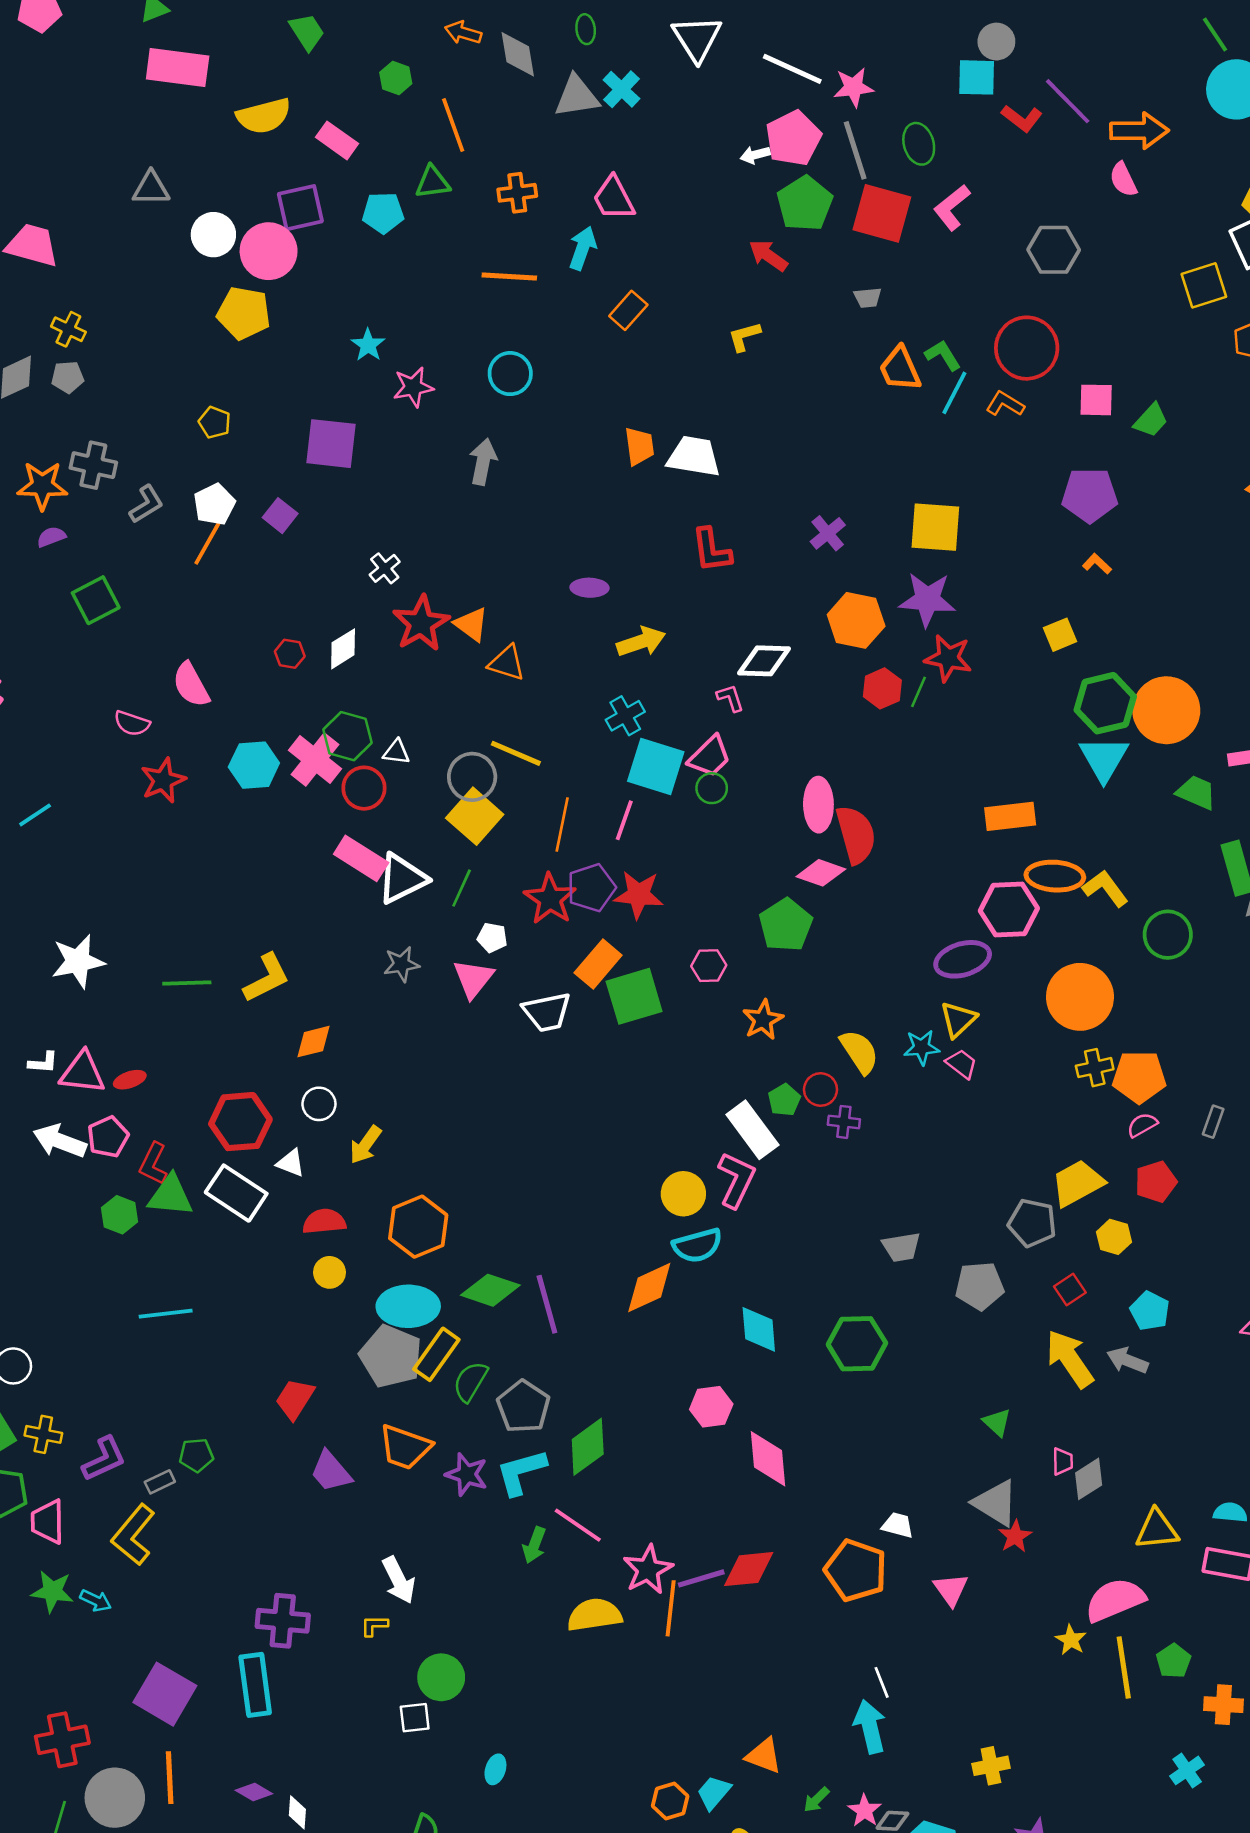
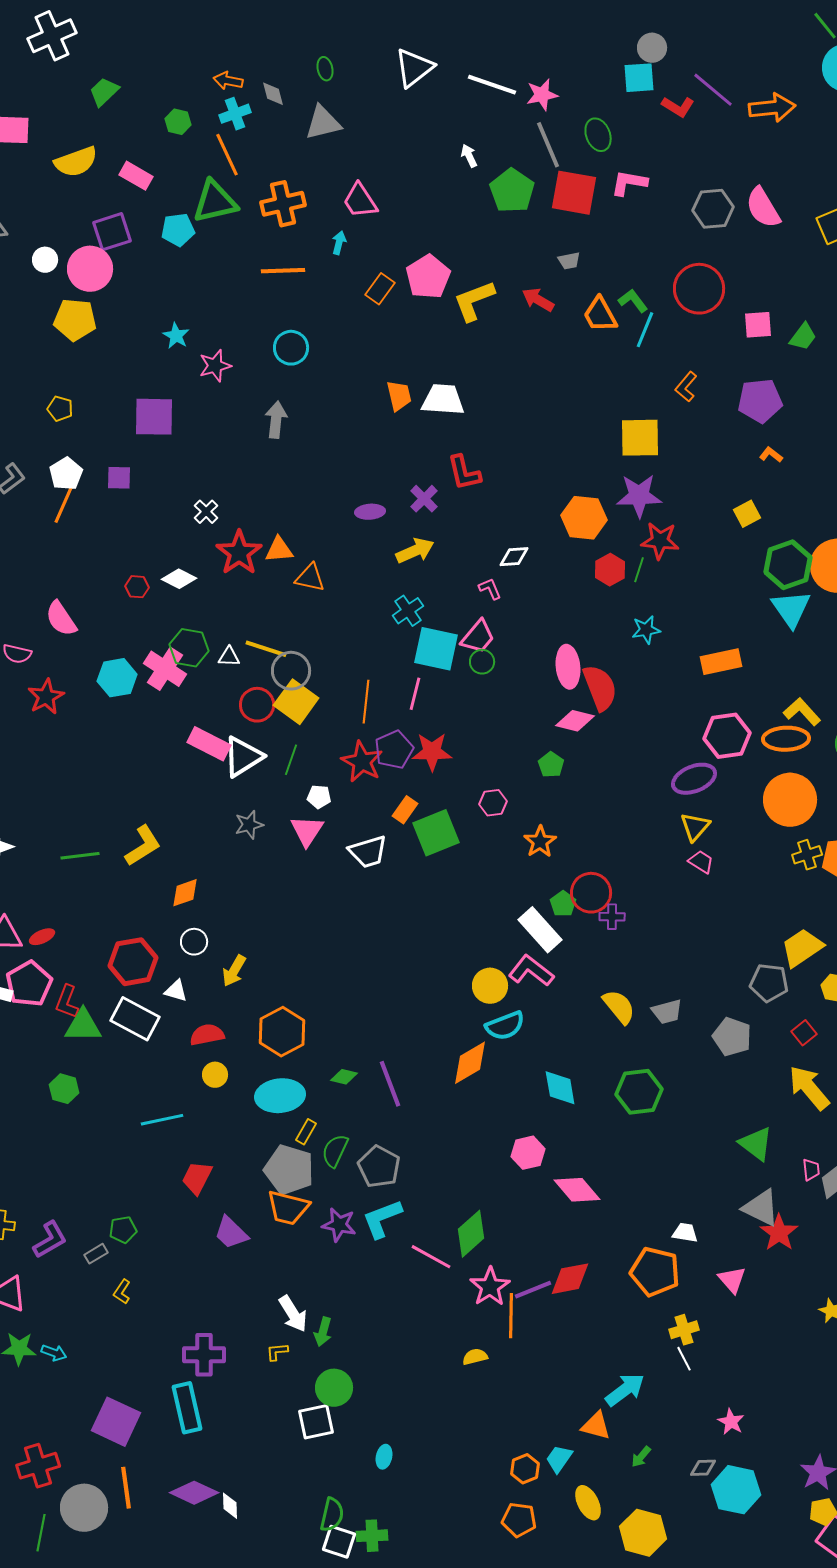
green trapezoid: (307, 32) -> (104, 92), turned -96
white triangle: (697, 38) -> (414, 68), turned 30
gray diamond: (518, 54) -> (273, 94), size x0.7
cyan cross: (622, 89) -> (235, 114), moved, turned 32
pink pentagon: (793, 138) -> (428, 277), moved
white arrow: (755, 155) -> (469, 156), turned 85
pink semicircle: (1123, 180) -> (763, 208), moved, size x1.5
green triangle: (433, 182) -> (215, 202), size x1.6
orange cross: (517, 193) -> (283, 204), size x1.4
pink L-shape: (952, 207) -> (629, 183), turned 54
white circle: (213, 235) -> (45, 260), size x0.7
cyan arrow: (583, 248) -> (339, 243), size x0.7
red arrow: (768, 256) -> (538, 300), moved
yellow L-shape: (744, 336) -> (474, 301), size x1.6
orange L-shape: (1005, 404) -> (686, 387), moved, turned -76
purple square: (280, 516) -> (119, 478), turned -32
purple cross: (828, 533) -> (424, 499), moved
orange triangle: (471, 624) -> (279, 550), turned -36
white diamond: (343, 649) -> (179, 579), turned 64
white diamond: (764, 661) -> (514, 557), size x0.7
yellow line: (516, 753) -> (266, 649), moved
red circle: (364, 788) -> (257, 705), moved
orange ellipse: (1055, 876) -> (786, 739), moved
green pentagon: (786, 925) -> (551, 765), size x0.6
orange rectangle: (598, 964) -> (405, 810), size x0.7
cyan star: (922, 1047) -> (646, 630), moved
yellow semicircle: (859, 1052) -> (619, 1007), moved
red circle: (821, 1090) -> (591, 893), size x1.5
pink pentagon: (108, 1137) -> (29, 984), size x1.4
pink L-shape: (736, 1180) -> (531, 971), turned -72
green hexagon: (120, 1215) -> (64, 1089), moved
gray pentagon: (980, 1286) -> (732, 1037), turned 30
green diamond: (490, 1290) -> (344, 1077), size x0.6
cyan line: (166, 1314) -> (162, 1120), moved
yellow rectangle: (436, 1354) -> (306, 1132), size x0.6
gray pentagon: (391, 1356) -> (289, 1170), moved
green triangle: (997, 1422) -> (756, 1144), size x1.5
green diamond: (588, 1447) -> (471, 1234), moved
pink diamond: (768, 1459) -> (577, 1190), turned -30
yellow L-shape: (133, 1535) -> (122, 1292), moved, size x0.5
red star: (1015, 1536) -> (779, 1233), size x1.4
green arrow: (534, 1545) -> (323, 1332), moved
yellow semicircle: (594, 1615) -> (475, 1357), moved, size x0.6
white square: (415, 1718) -> (316, 1422), size x1.4
cyan arrow: (870, 1727) -> (625, 1390), moved, turned 72
yellow cross: (991, 1766) -> (684, 1330), moved
purple diamond: (254, 1792) -> (194, 1493), size x1.6
pink star: (864, 1811) -> (731, 1422), moved

